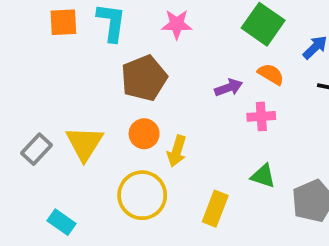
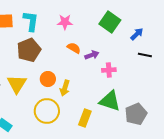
orange semicircle: (271, 74) -> (74, 48), moved
brown pentagon: (144, 78) -> (29, 50), moved
green triangle: (263, 176) -> (110, 101), size x1.6

